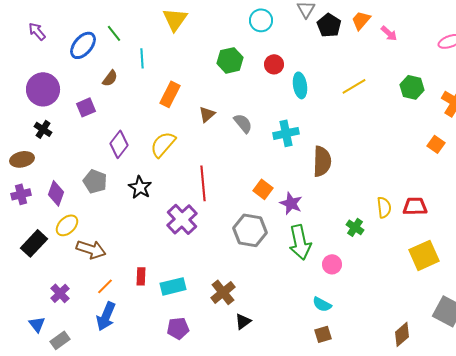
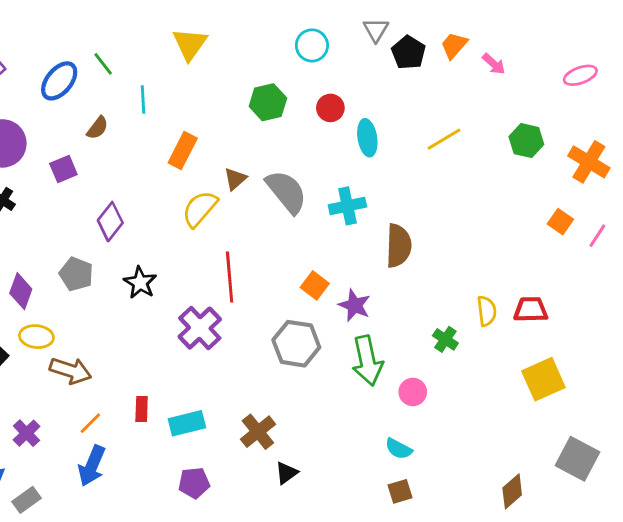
gray semicircle: (243, 123) -> (286, 192), size x1.6
yellow semicircle: (163, 144) -> (200, 209), moved
yellow ellipse: (67, 225) -> (36, 337), turned 50

